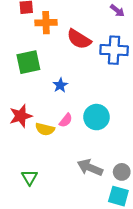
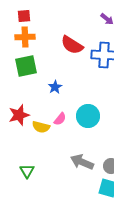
orange cross: (46, 23) -> (25, 37), moved

